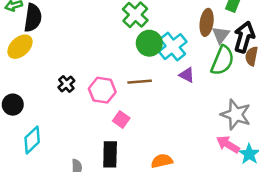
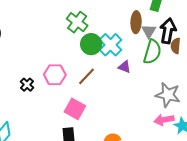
brown line: (140, 82) -> (87, 76), turned -36
pink hexagon: (102, 90) -> (55, 75), moved
pink square: (121, 120) -> (75, 109), size x1.5
pink arrow: (228, 144) -> (164, 120), turned -36

